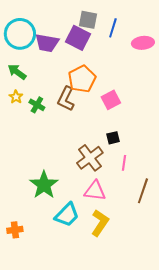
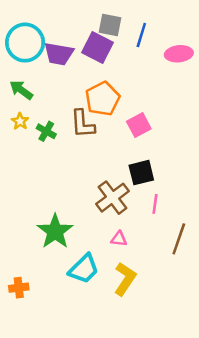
brown L-shape: (66, 99) -> (83, 124), turned -30
black square: (113, 138) -> (141, 173), size x1.5
pink triangle: (95, 191) -> (119, 239), size x0.6

